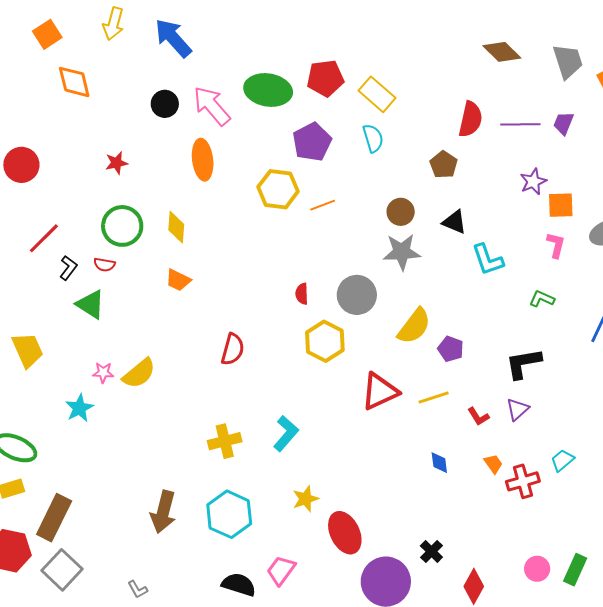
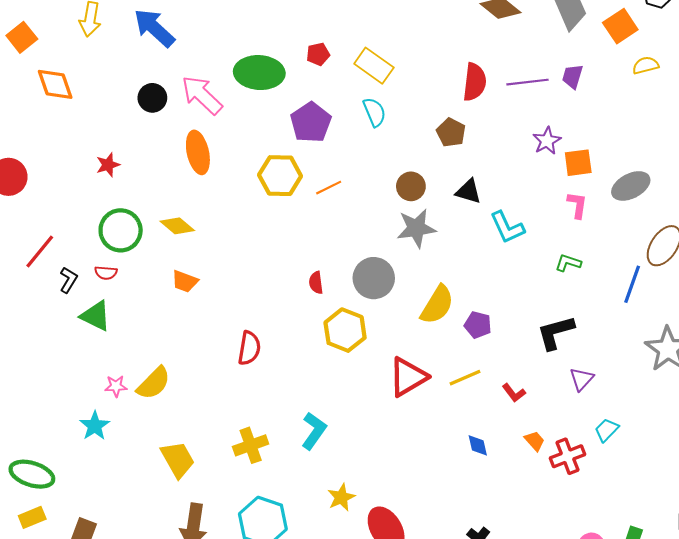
red pentagon: (325, 78) -> (318, 54), size x0.6
yellow diamond: (176, 227) -> (177, 226), turned -48
yellow trapezoid: (28, 350) -> (178, 459), moved
purple triangle: (517, 409) -> (581, 379), moved

